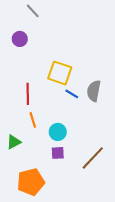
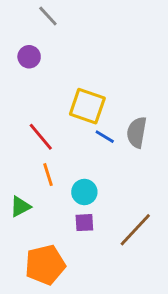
red line: (28, 94) -> (41, 137), turned -40

